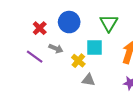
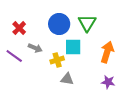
blue circle: (69, 22) -> (59, 24), moved
yellow cross: (78, 61) -> (57, 60), turned 32

